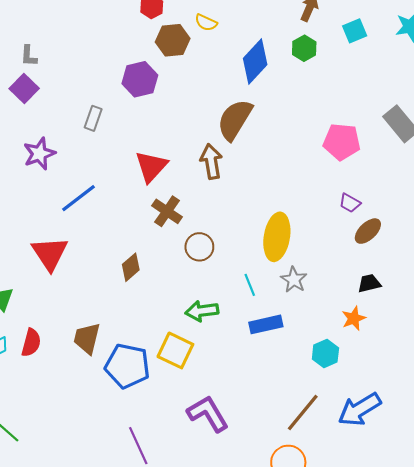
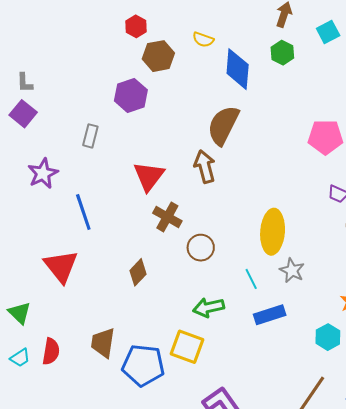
yellow semicircle: (206, 23) -> (203, 40), moved
blue diamond: (255, 62) -> (238, 69), turned -33
blue line: (79, 198) -> (83, 212), turned -66

